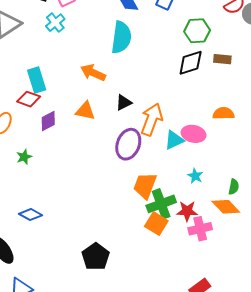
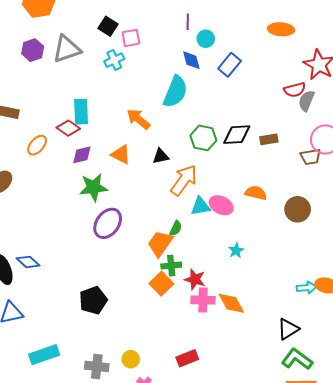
green hexagon: (197, 31) -> (203, 138), moved
brown rectangle: (222, 59) -> (269, 139), turned -30
purple ellipse: (128, 144) -> (108, 223), moved
green star: (24, 157) -> (93, 187), moved, size x1.8
cyan star: (195, 176) -> (236, 251), moved
green semicircle: (234, 187) -> (176, 228), moved
green cross: (161, 204) -> (171, 266), size x0.7
orange diamond: (226, 207) -> (231, 303), moved
blue diamond: (31, 215) -> (28, 262), moved

